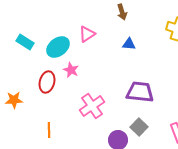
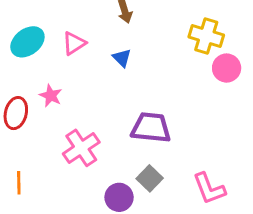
blue triangle: (129, 44) -> (122, 58), moved, turned 40
cyan ellipse: (58, 47) -> (27, 42), moved

